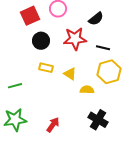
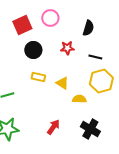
black semicircle: (96, 19) -> (88, 28), turned -35
red star: (75, 39) -> (67, 48), size x0.6
red arrow: (53, 125) -> (53, 127), moved

